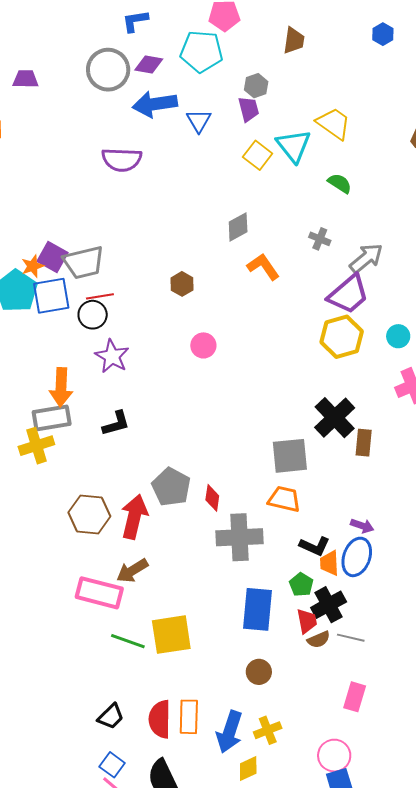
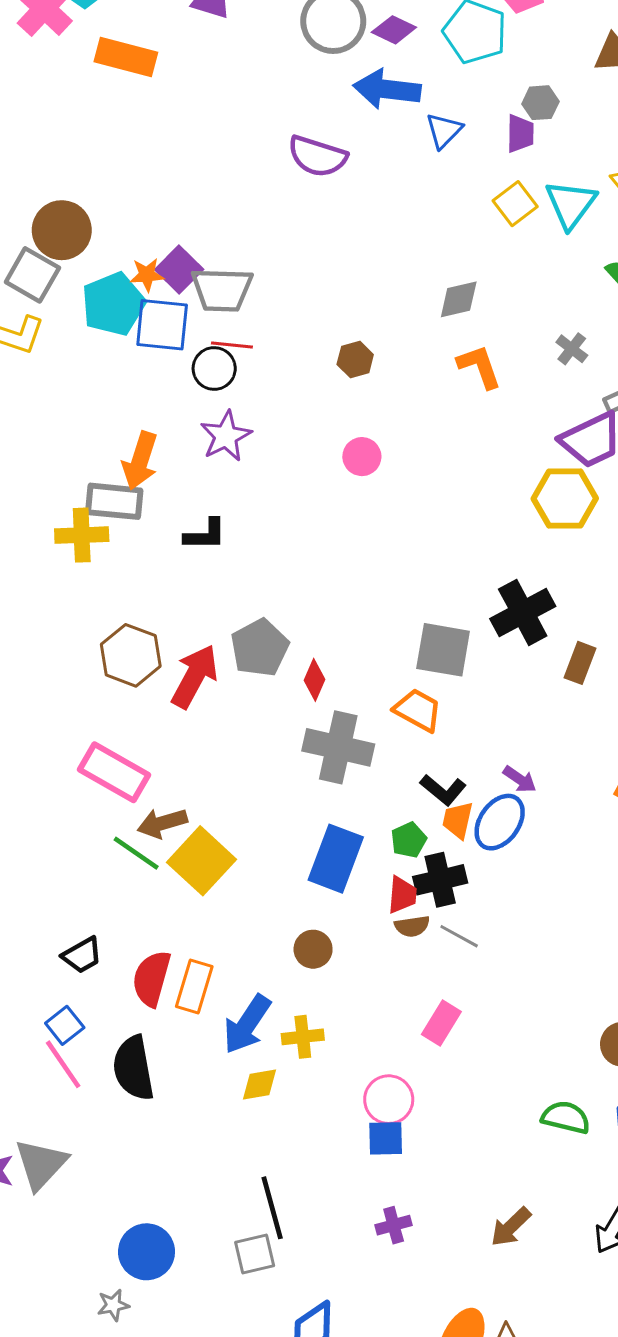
brown rectangle: (364, 443) -> (580, 663), moved
brown arrow: (132, 571) -> (162, 823), moved
yellow square: (171, 635) -> (201, 861), turned 36

